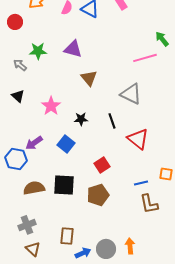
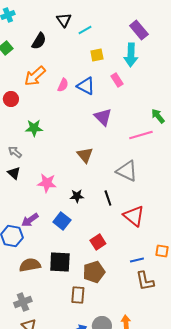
purple triangle: (73, 49) -> (103, 117), moved, turned 30
gray arrow: (20, 65) -> (15, 152), moved
pink star: (51, 106) -> (47, 183), turned -30
brown rectangle: (67, 236) -> (78, 295), moved

